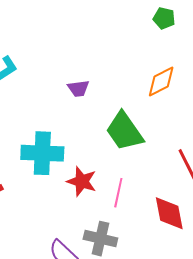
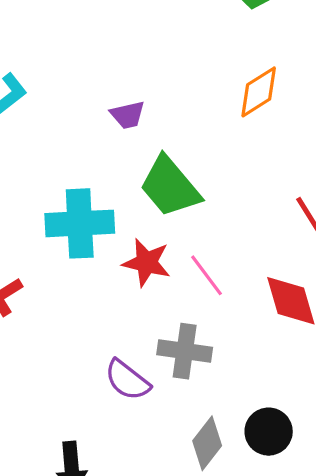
green trapezoid: (124, 131) -> (170, 187), moved
pink line: (118, 193) -> (206, 275), turned -44

